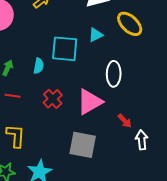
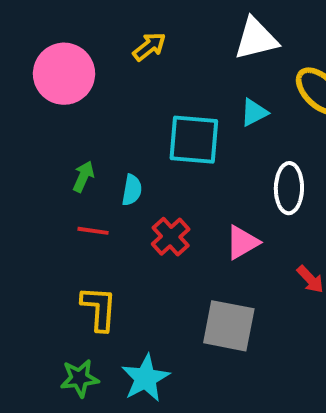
cyan semicircle: (39, 66) -> (132, 190), moved
pink triangle: (90, 102) -> (242, 242), size x0.7

